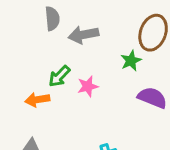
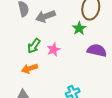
orange arrow: (37, 100) -> (30, 69), moved

